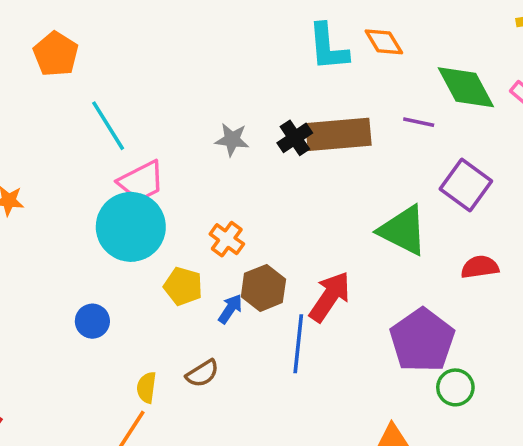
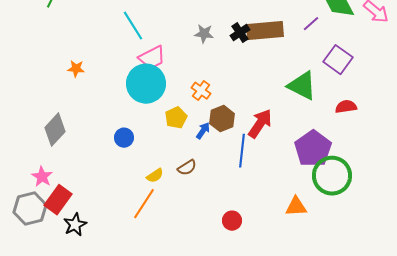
purple line: (419, 122) -> (311, 24), turned -54
yellow pentagon: (183, 286) -> (176, 118), turned 30
yellow semicircle: (146, 387) -> (155, 176), turned -132
green circle: (455, 387) -> (332, 176), size x1.8

